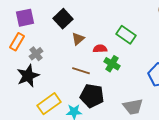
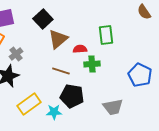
green rectangle: (126, 35) -> (106, 35), turned 48
brown triangle: (78, 39) -> (58, 39), size x1.5
green cross: (112, 64) -> (92, 64), turned -35

